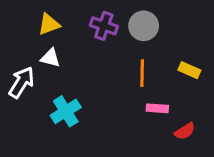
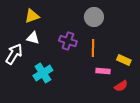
purple cross: (104, 26) -> (68, 41), moved
yellow rectangle: (189, 70) -> (124, 60), moved

